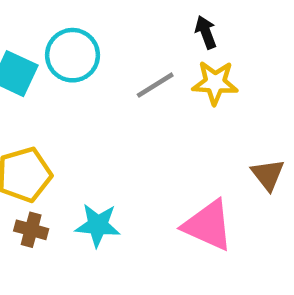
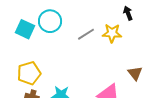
black arrow: (206, 32) -> (128, 13), moved

